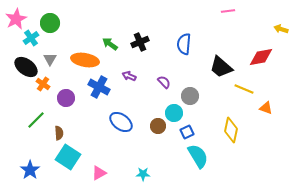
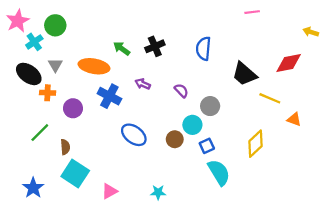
orange cross: (43, 84) -> (48, 93), turned -32
yellow diamond: (231, 130) -> (255, 144), turned 35

